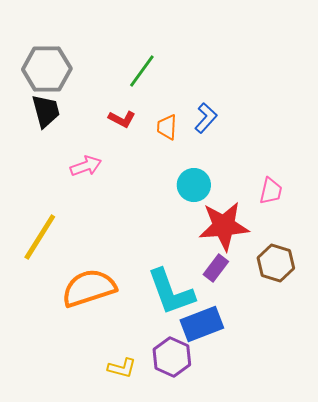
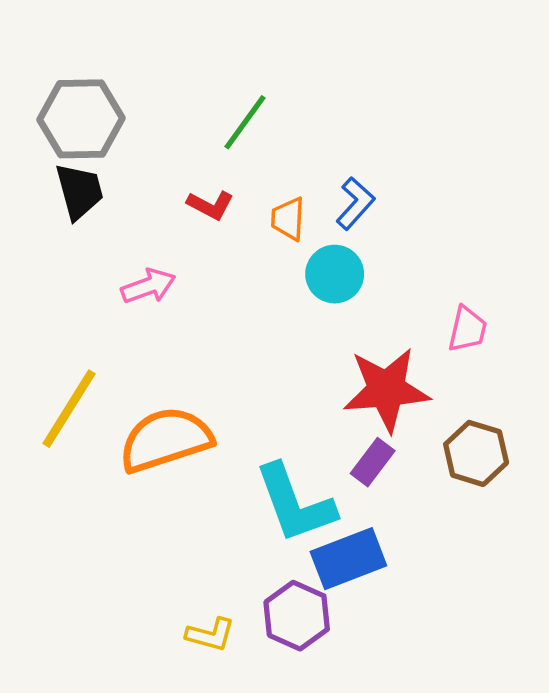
cyan circle: (194, 185) -> (335, 274), moved
orange semicircle: (89, 288) -> (166, 440), moved

